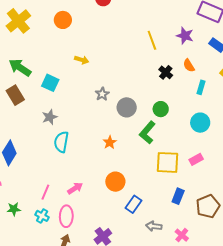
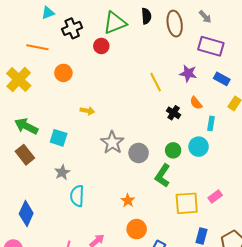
gray star: (102, 94) -> (112, 143), size x1.6
cyan circle: (200, 123) -> (199, 147), moved
orange star: (110, 142) -> (128, 201), moved

